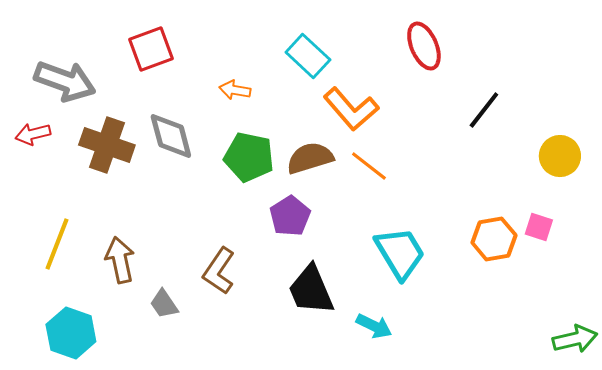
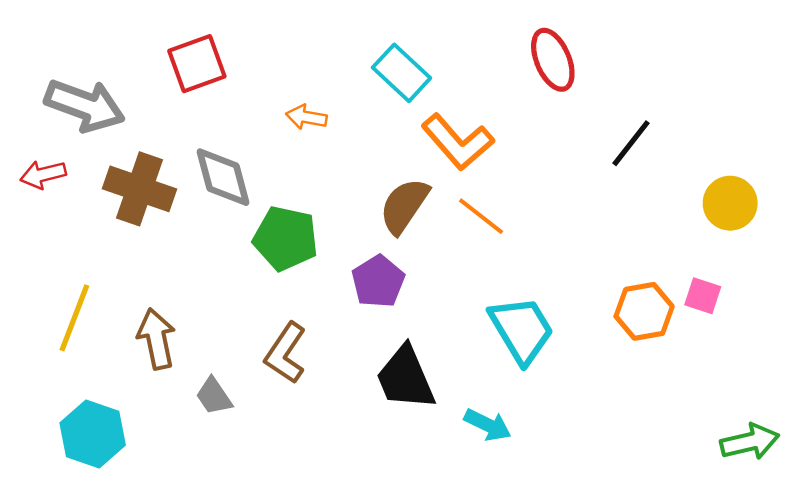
green pentagon: (249, 157) -> (286, 238), moved
brown semicircle: (310, 158) -> (404, 206), turned -39

